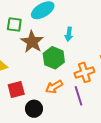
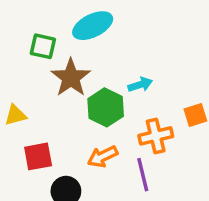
cyan arrow: (69, 34) -> (140, 85), moved, turned -120

